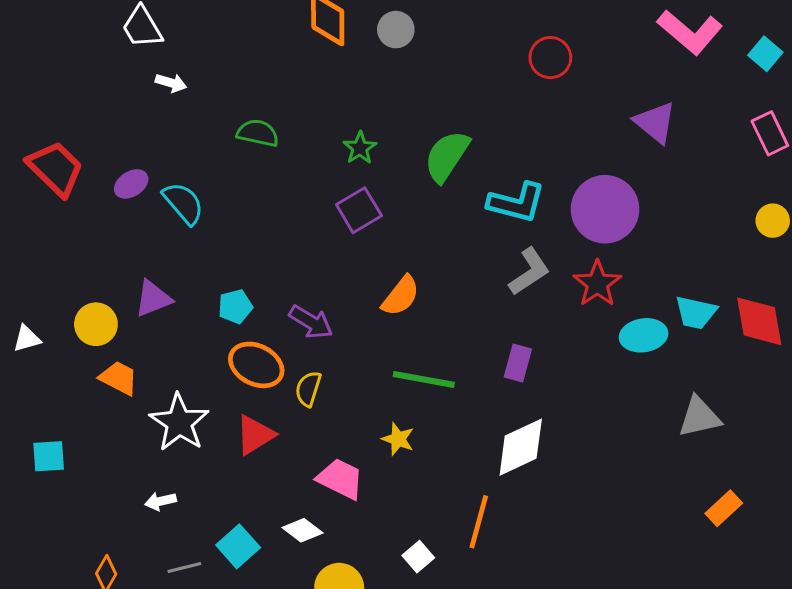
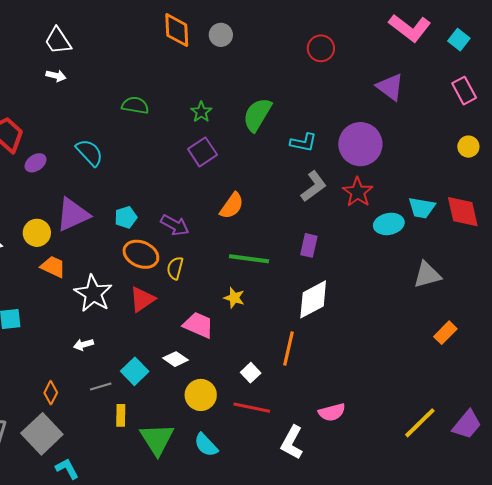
white arrow: (171, 83) -> (56, 76), moved
purple ellipse: (131, 184) -> (35, 163), moved
cyan L-shape: (517, 203) -> (303, 142), size x0.7
purple triangle: (153, 298) -> (73, 215), size x1.4

